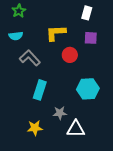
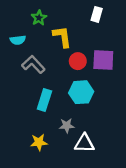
green star: (19, 11) -> (39, 18), moved
yellow L-shape: (56, 33) -> (62, 37), turned 85
purple square: (91, 38) -> (103, 60), moved, size x1.5
cyan hexagon: (88, 89) -> (81, 92), moved

